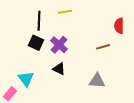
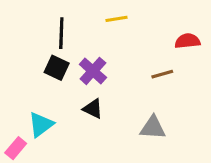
yellow line: (65, 12) -> (117, 19), moved
red semicircle: (119, 26) -> (187, 41), turned 84
cyan triangle: (26, 79) -> (41, 125), turned 30

